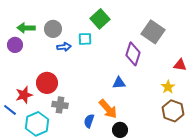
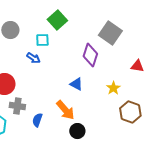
blue arrow: (64, 47) -> (33, 58), moved, turned 40
blue triangle: (119, 83) -> (76, 84), turned 32
yellow star: (168, 87) -> (113, 88), moved
blue semicircle: (89, 121) -> (37, 120), moved

